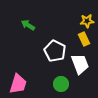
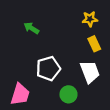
yellow star: (87, 21) -> (90, 19), moved
white pentagon: (55, 51) -> (48, 68), moved, turned 30

